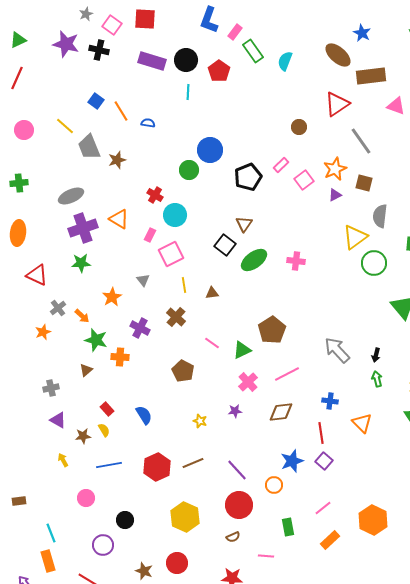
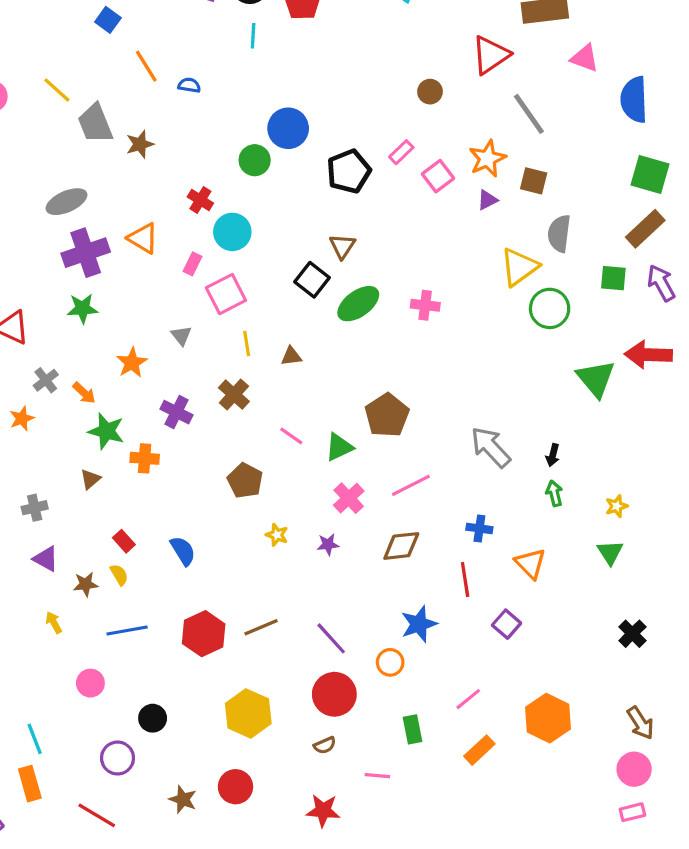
blue square: (96, 101) -> (108, 20), moved
yellow star: (200, 421) -> (277, 535), moved
purple square: (324, 461) -> (507, 624), moved

